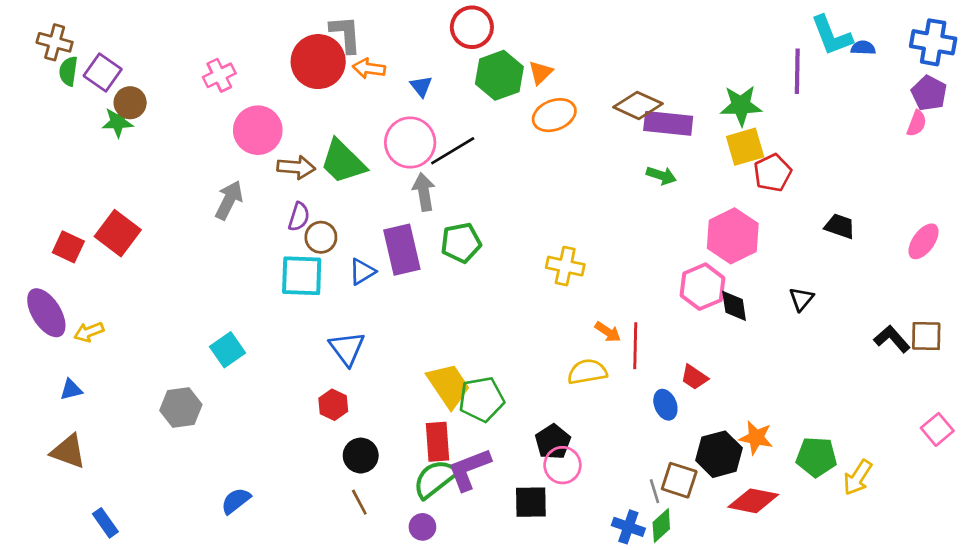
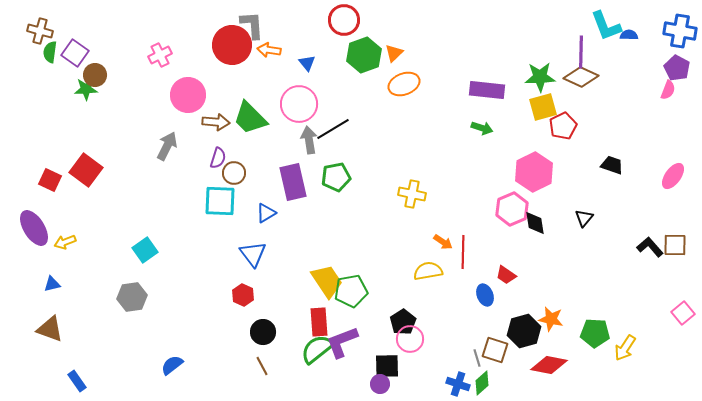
brown diamond: (638, 105) -> (581, 77), moved
black line: (453, 151) -> (333, 129), moved
blue triangle: (362, 272) -> (266, 213), moved
cyan square: (228, 350) -> (145, 250), moved
purple circle: (422, 527) -> (380, 384), moved

